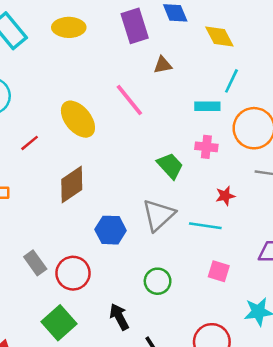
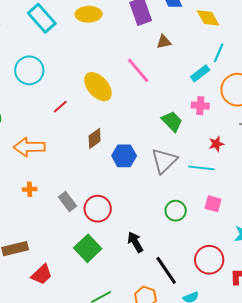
cyan rectangle: (207, 106) -> (200, 73), turned -36
brown diamond: (72, 184) -> (95, 138), size x0.7
blue hexagon: (111, 230) -> (124, 156), moved
green circle: (158, 281) -> (176, 211), moved

